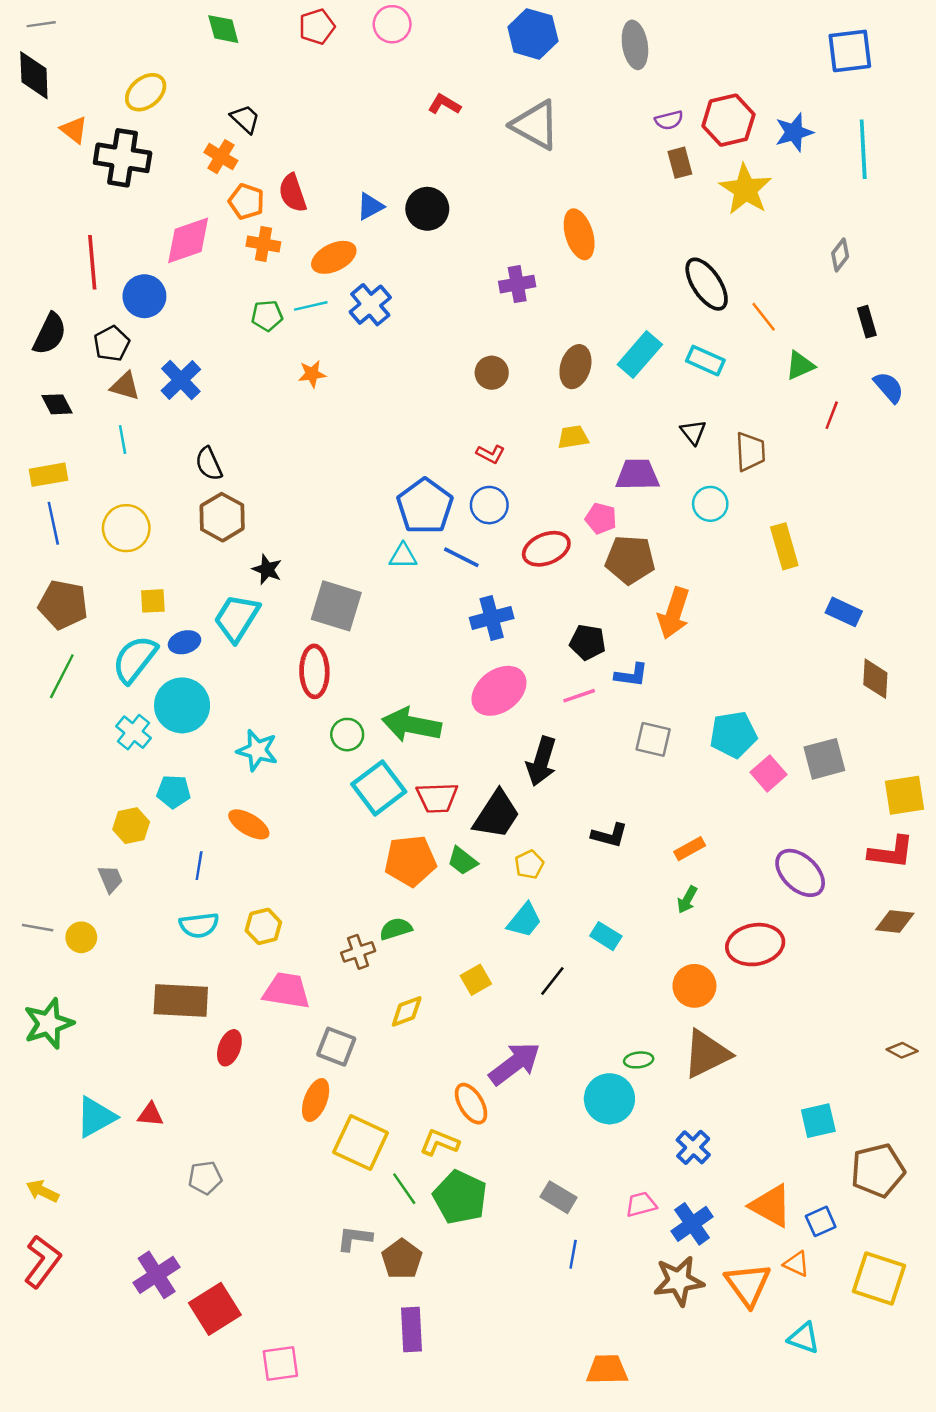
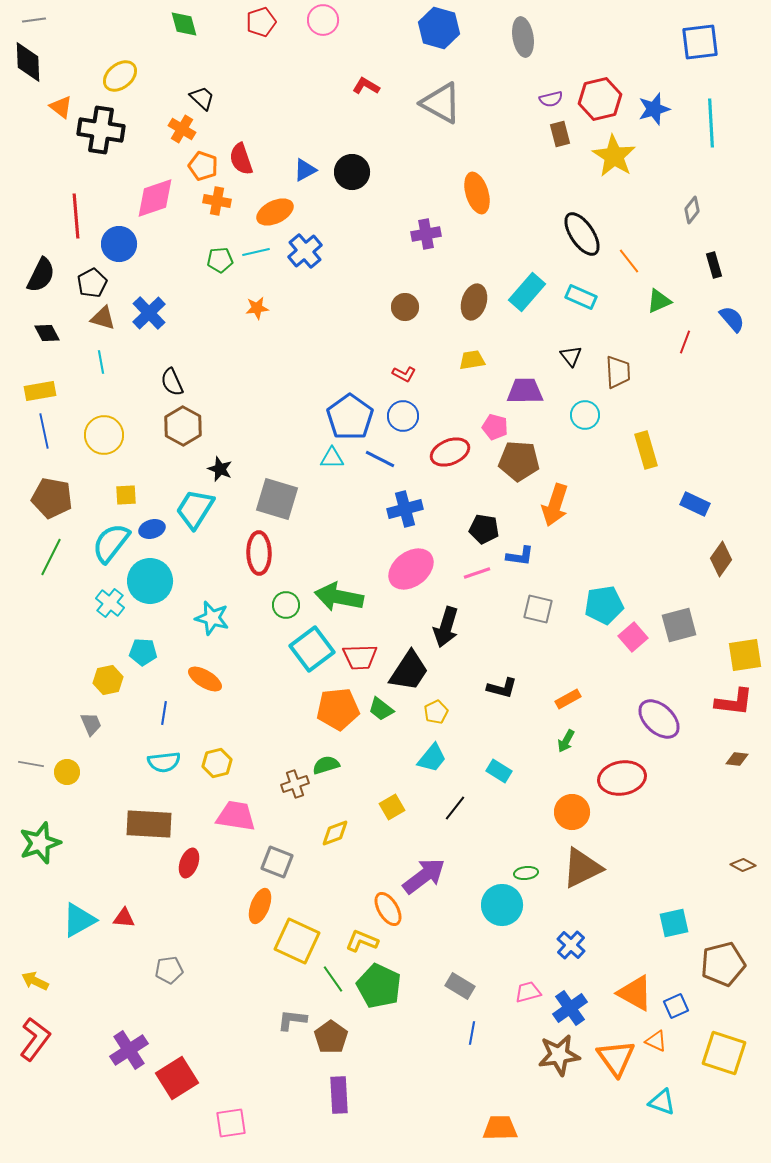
brown diamond: (875, 679) -> (721, 559), turned 32
brown diamond: (895, 922) -> (737, 759), size x0.7

